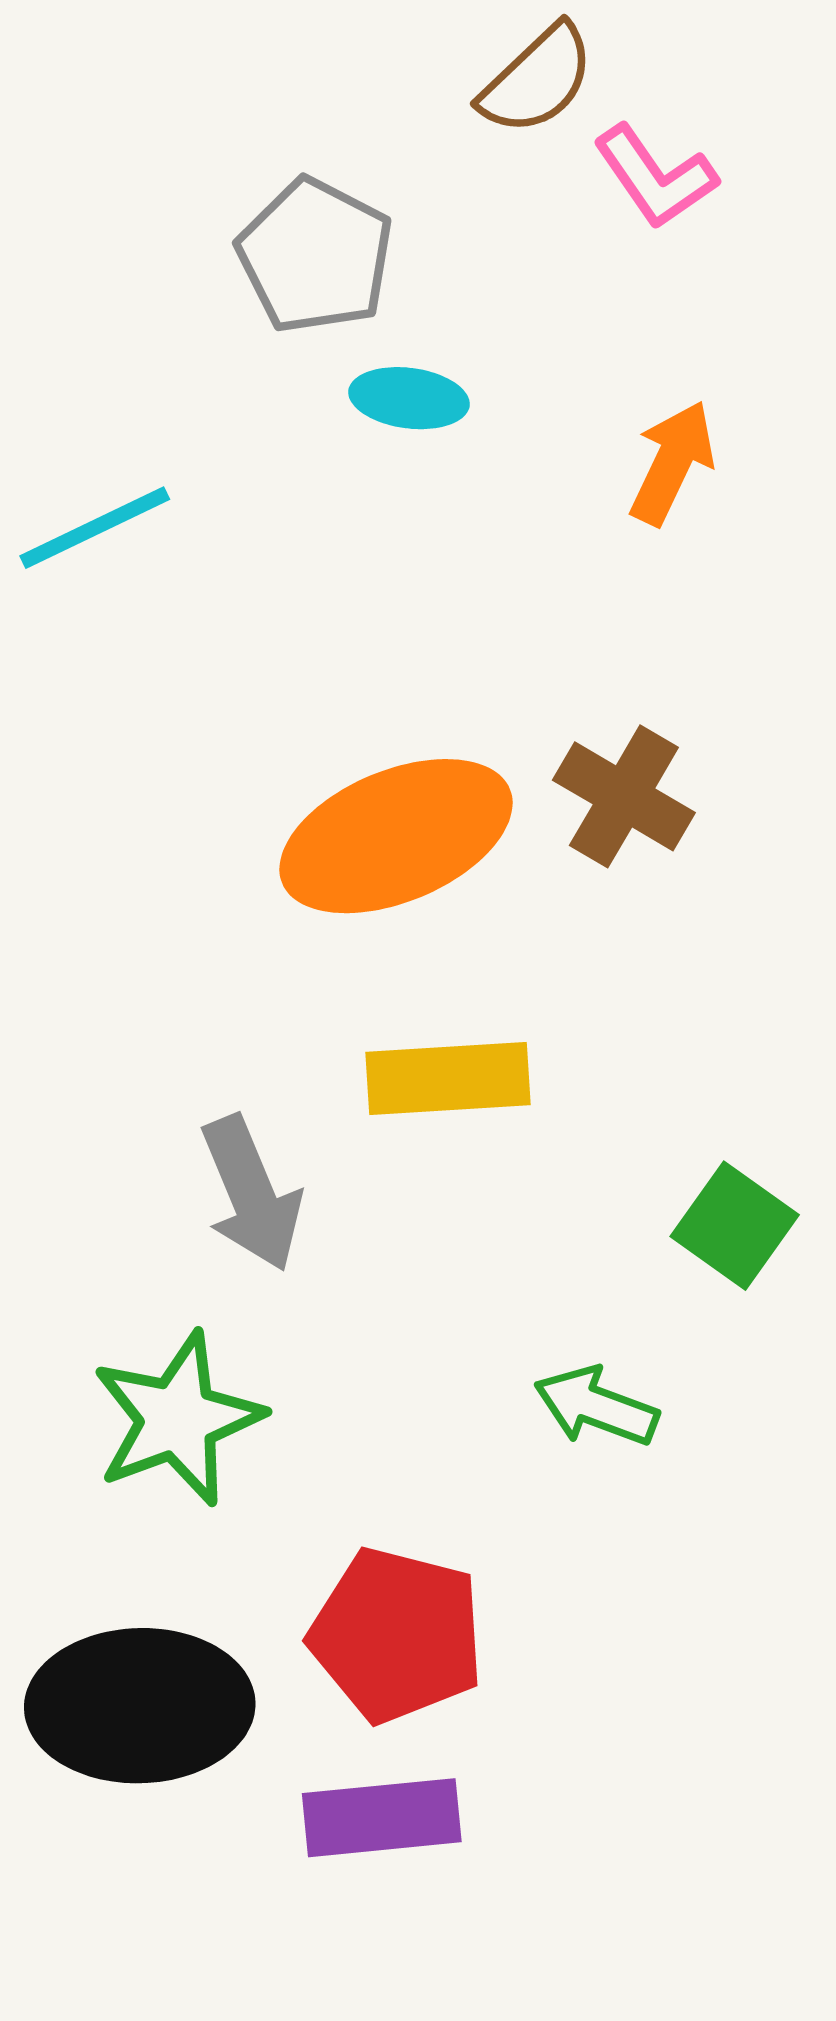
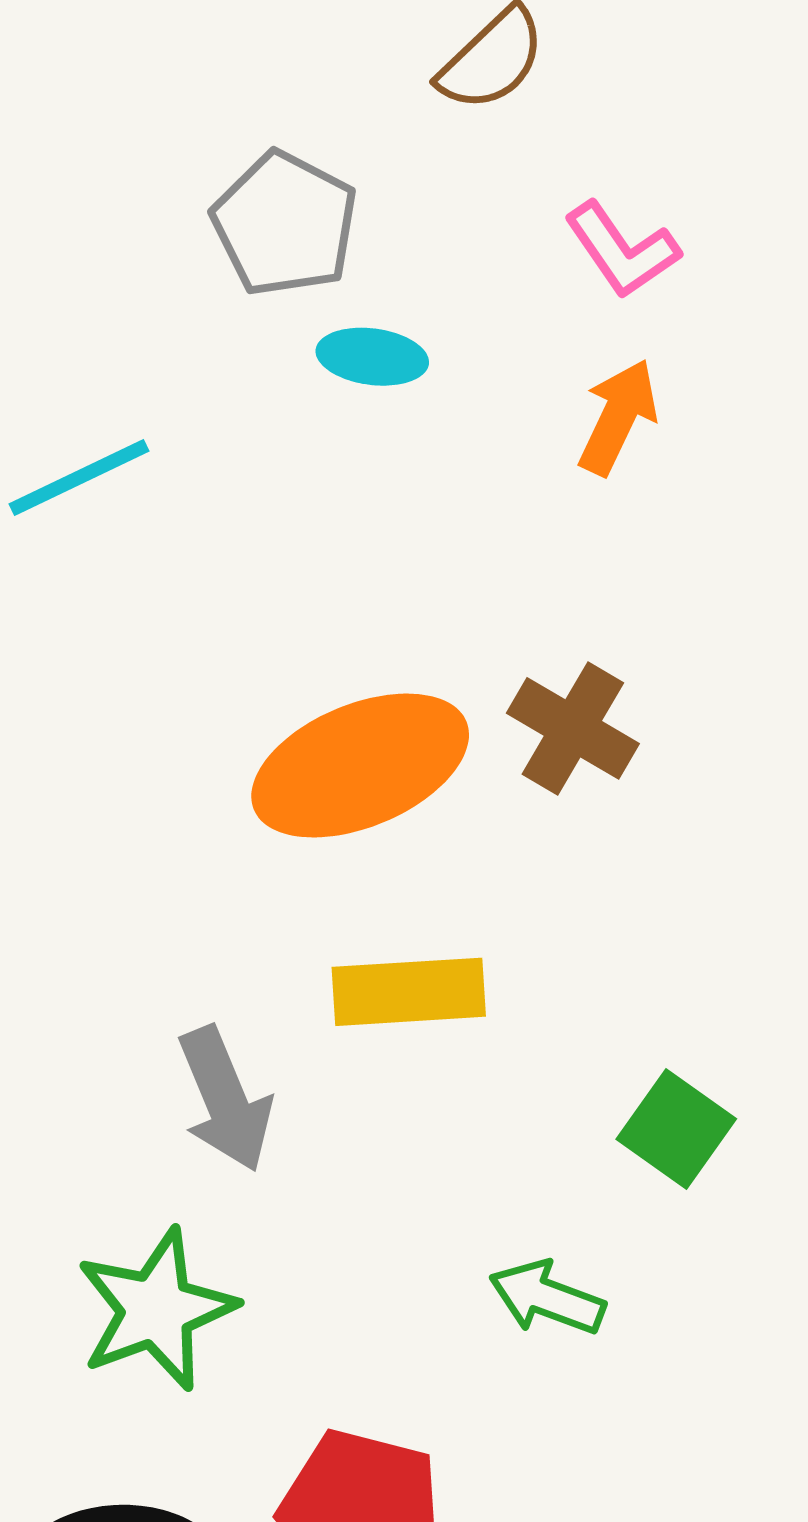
pink L-shape: (655, 177) -> (622, 250), moved

